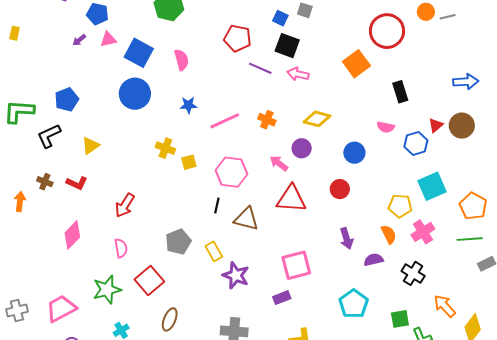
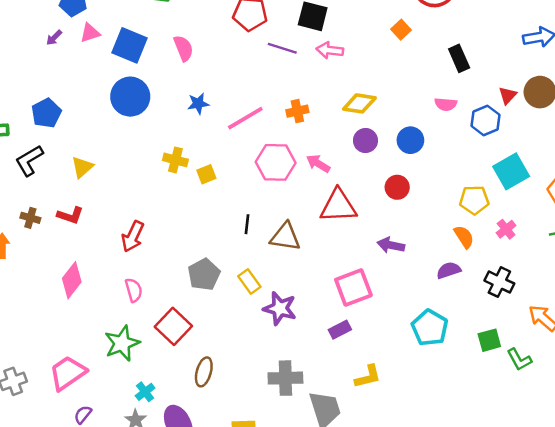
orange square: (356, 64) -> (401, 30), size x0.6
orange cross: (267, 120) -> (297, 111), turned -30
purple circle: (302, 148) -> (365, 141), moved
pink hexagon: (231, 172) -> (276, 162), moved
pink cross: (423, 232) -> (506, 229), size x0.7
purple arrow: (347, 238) -> (391, 245), moved, turned 125

